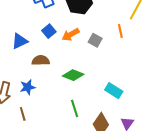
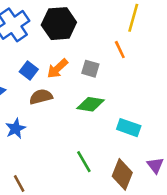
brown semicircle: (41, 60) -> (41, 97), moved
green diamond: (73, 75) -> (90, 104), moved
blue star: (28, 87) -> (16, 129), moved

